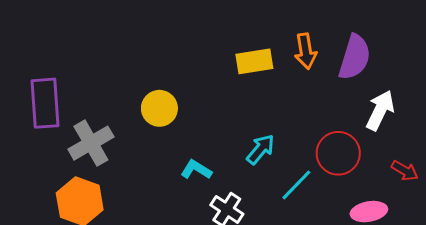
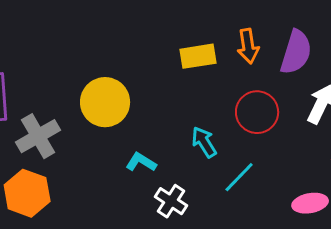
yellow circle: (159, 108) -> (105, 102), size x1.4
cyan arrow: (261, 149) -> (204, 142), turned -72
red circle: (338, 153) -> (257, 112), moved

